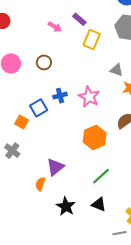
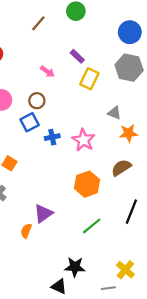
pink arrow: (55, 27) -> (47, 72), moved
blue square: (39, 108) -> (30, 122), moved
black triangle: (99, 204) -> (59, 286), moved
black star: (66, 206) -> (75, 267), moved, turned -30

